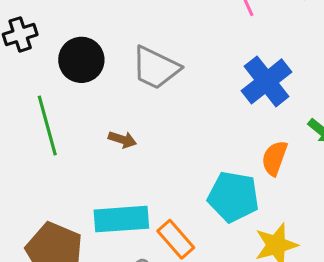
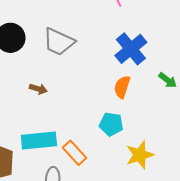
orange semicircle: (274, 158) -> (122, 87), moved
cyan pentagon: (233, 197) -> (111, 124), size x0.7

